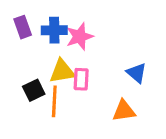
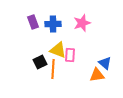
pink star: (80, 37) -> (82, 23), moved
yellow triangle: (62, 71) -> (58, 50), turned 30
blue triangle: (137, 73) -> (105, 63), moved

